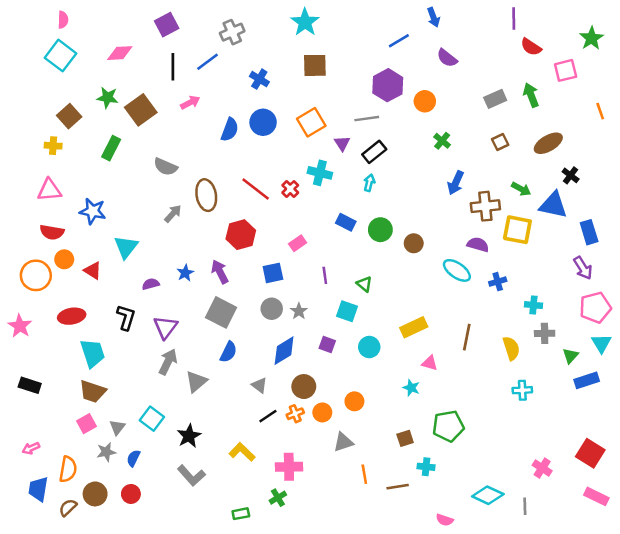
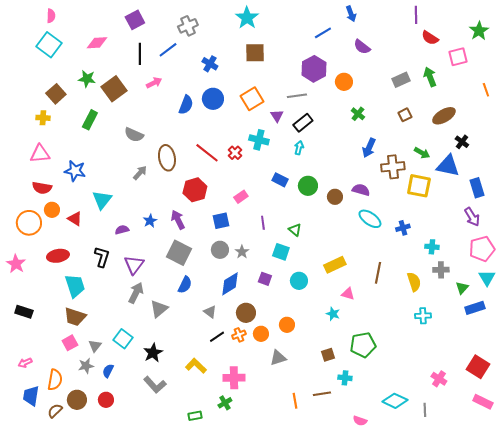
purple semicircle: (478, 245) -> (361, 190), moved
orange line: (364, 474) -> (295, 401), moved

